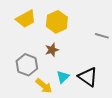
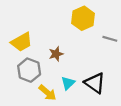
yellow trapezoid: (26, 19) -> (22, 42), moved
yellow hexagon: (57, 22) -> (83, 18), moved

